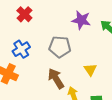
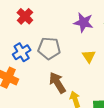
gray pentagon: (60, 47) -> (49, 48), moved
yellow triangle: (90, 70) -> (89, 56), moved

